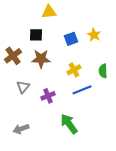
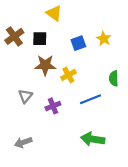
yellow triangle: (49, 12) -> (54, 13), turned 42
brown cross: (13, 56) -> (14, 36), moved
yellow cross: (74, 70) -> (68, 75), moved
green arrow: (69, 124) -> (93, 139), moved, turned -45

